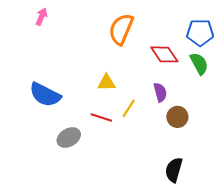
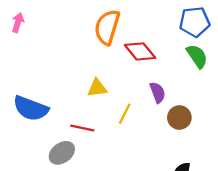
red diamond: (164, 54) -> (140, 51), moved
red line: (101, 118) -> (82, 128), moved

